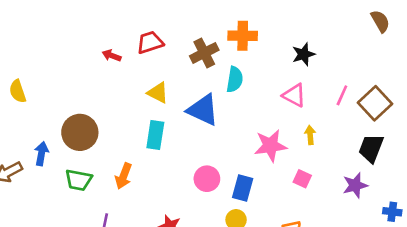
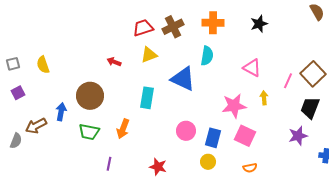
brown cross: (204, 53) -> (173, 27), moved
black star: (304, 54) -> (259, 24), moved
red arrow: (112, 56) -> (114, 62), moved
yellow triangle: (158, 93) -> (149, 55), moved, turned -48
pink line: (342, 95) -> (288, 81), moved
pink square: (302, 179) -> (245, 136), moved, size x1.5

